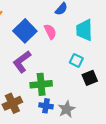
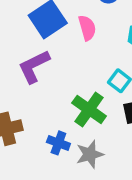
green cross: (41, 84) -> (89, 109), moved, turned 30

